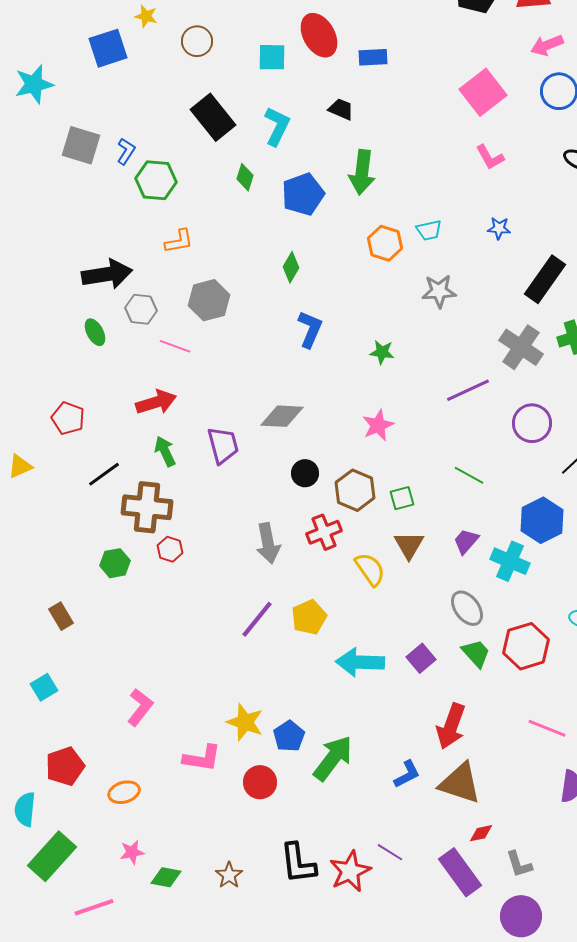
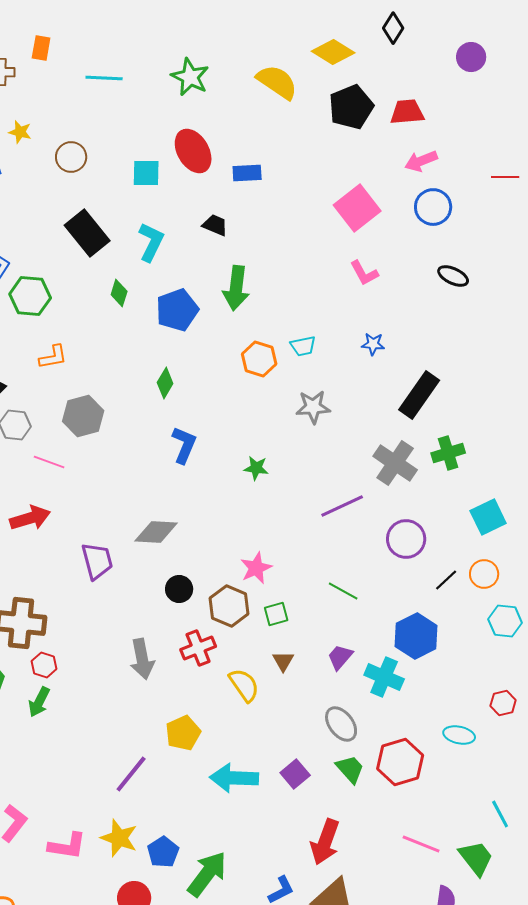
pink star: (378, 425) -> (256, 568), moved
green arrow: (165, 451) -> (39, 702), moved, turned -128
brown triangle: (409, 545) -> (283, 661), size x0.7
purple line: (257, 619) -> (131, 774), moved
pink L-shape: (202, 758) -> (67, 846), moved

